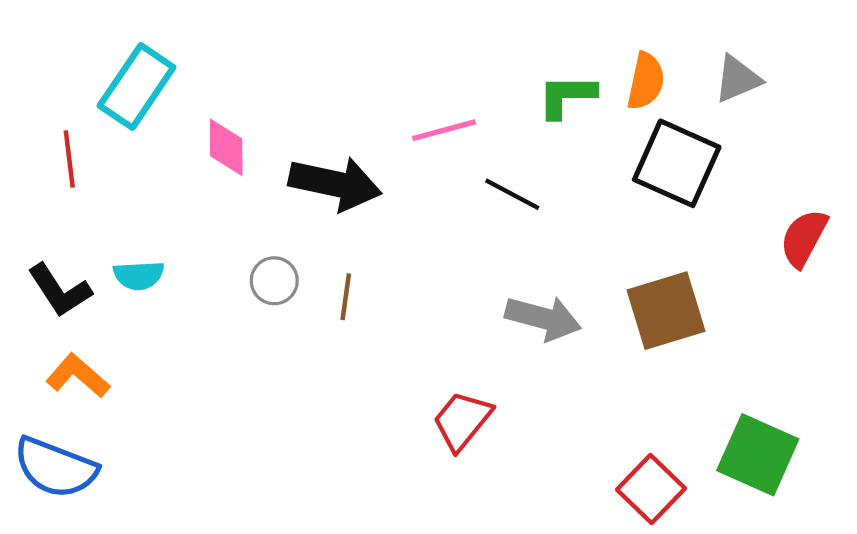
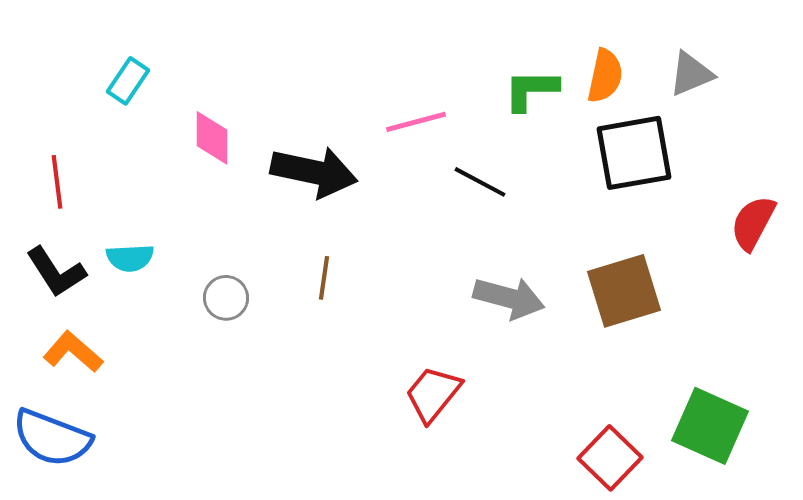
cyan rectangle: (137, 86) -> (128, 81), size x0.6
red line: (69, 159) -> (57, 182), moved
black square: (677, 163) -> (634, 153), turned -34
gray circle: (274, 281) -> (226, 298), moved

